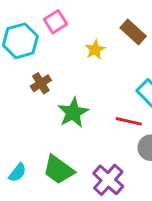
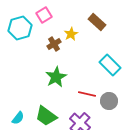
brown cross: (41, 83) -> (54, 44), moved
red line: (129, 121) -> (87, 94), moved

